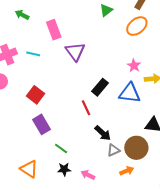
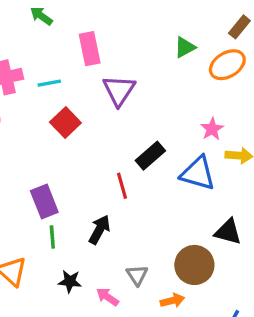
green triangle: (106, 10) -> (185, 47), moved
cyan line: (33, 54) -> (49, 83), turned -32
red square: (35, 95) -> (65, 122), moved
black arrow: (103, 133) -> (100, 230), moved, turned -114
green line: (61, 149) -> (52, 237), moved, turned 40
gray triangle: (114, 150) -> (137, 275), moved, turned -48

